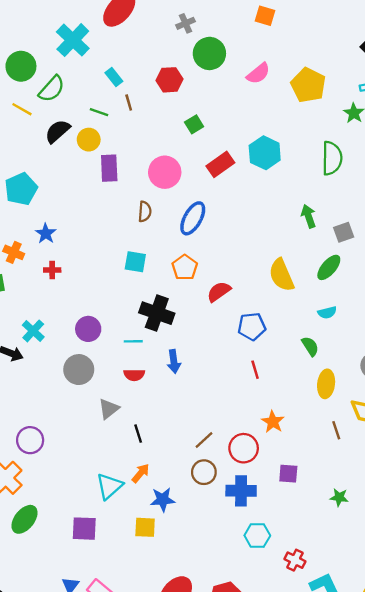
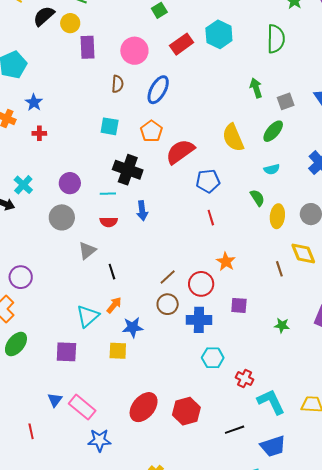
red semicircle: (219, 292) -> (180, 152), size x1.4
yellow ellipse: (326, 384) -> (277, 216), moved

